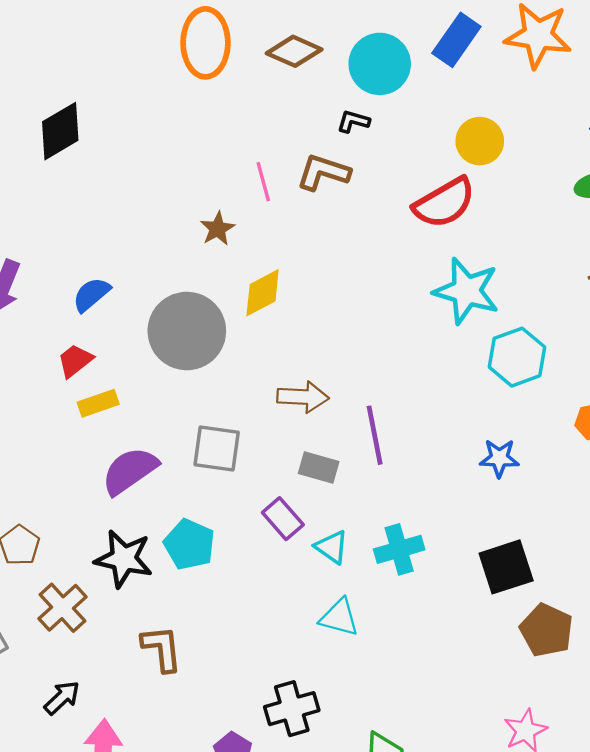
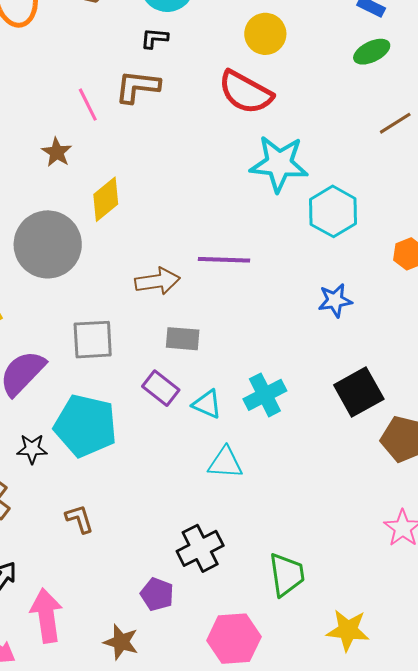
red semicircle: (444, 203) -> (246, 92), turned 70
purple line: (375, 435) -> (224, 260), moved, turned -66
cyan pentagon: (189, 544) -> (85, 426), size x1.4
black star: (124, 559) -> (32, 449), size x0.6
brown L-shape: (162, 648) -> (79, 519), size x0.7

